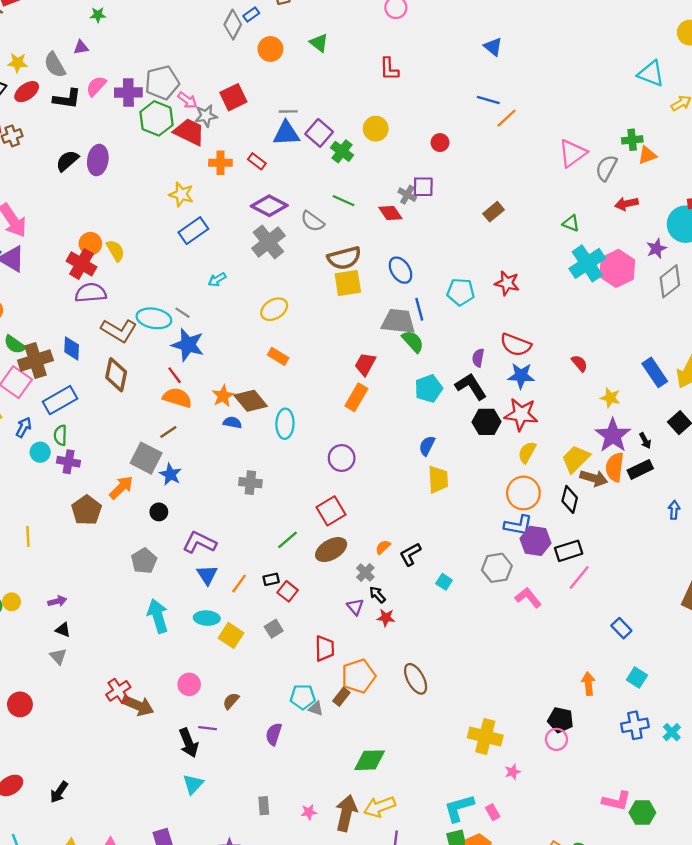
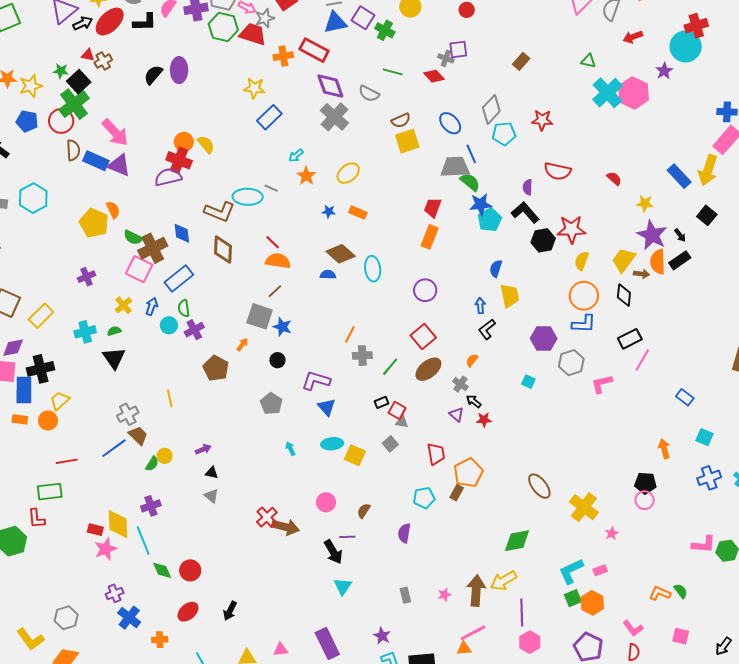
red ellipse: (27, 92) -> (110, 22), size x1.4
red rectangle: (257, 161) -> (314, 50), size x1.8
purple diamond: (269, 206) -> (330, 86), turned 52
brown semicircle: (344, 258) -> (401, 120), size x0.7
gray diamond: (670, 281) -> (491, 109), moved
purple semicircle: (91, 293) -> (168, 177), moved
blue star: (188, 345) -> (329, 211), moved, size x0.5
blue star: (521, 376) -> (481, 204), moved
orange star: (223, 396) -> (306, 176), moved
purple cross: (69, 462) -> (194, 330), turned -30
brown arrow: (594, 478) -> (642, 274), size x0.7
gray cross: (250, 483) -> (362, 356), moved
orange arrow: (121, 488) -> (242, 344), size x0.6
blue arrow: (674, 510) -> (480, 306), moved
purple hexagon: (536, 541) -> (544, 338), moved
black L-shape: (410, 554) -> (487, 329), moved
orange line: (239, 583) -> (350, 334), moved
pink L-shape: (528, 598) -> (602, 384), turned -55
cyan arrow: (158, 616) -> (290, 449), size x0.5
brown ellipse: (416, 679) -> (539, 486), moved
red circle: (20, 704) -> (190, 570), moved
gray triangle: (316, 709) -> (402, 422), moved
yellow cross: (485, 737) -> (584, 507), turned 32
green diamond: (370, 760) -> (517, 541), moved
pink rectangle: (493, 812) -> (600, 570), turned -72

